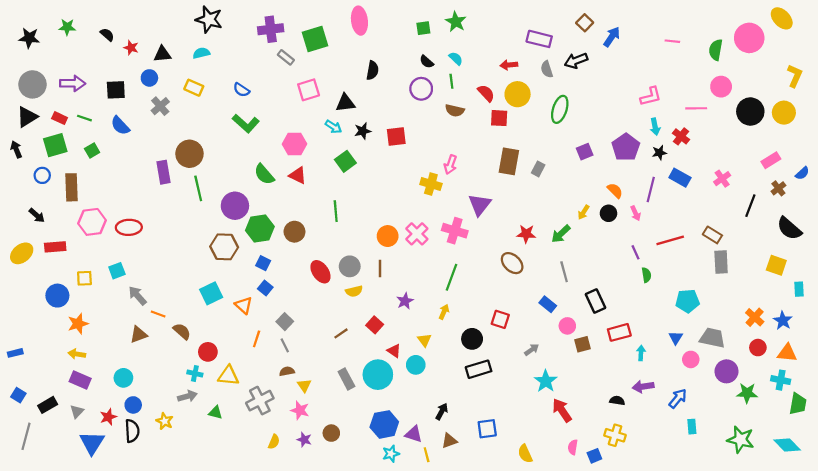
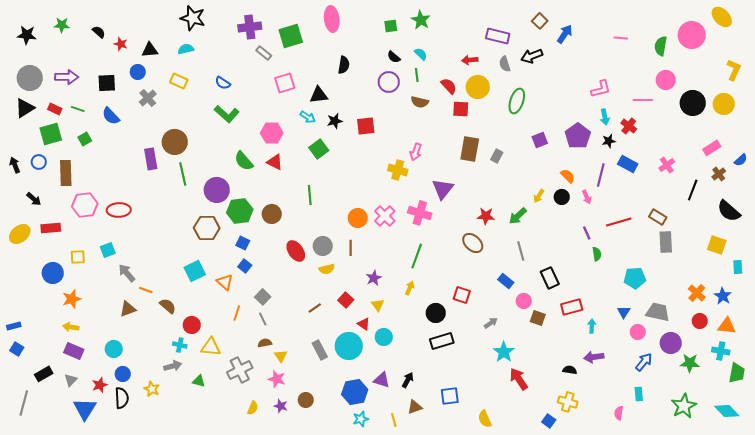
black arrow: (16, 149) -> (15, 165), moved
yellow triangle: (424, 340) -> (378, 305), moved
brown square: (582, 344) -> (538, 318), turned 35
blue square: (18, 395) -> (17, 349), moved
blue arrow: (678, 398) -> (644, 362), moved
purple triangle: (414, 434) -> (382, 380), moved
green star: (741, 440) -> (684, 406), turned 30
pink semicircle: (573, 447) -> (619, 413), moved
blue square: (594, 456) -> (549, 421), turned -32

